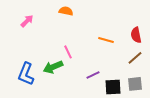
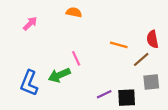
brown line: (135, 58) -> (141, 59), moved
purple line: (93, 75) -> (104, 94), moved
gray square: (135, 84) -> (151, 82), moved

